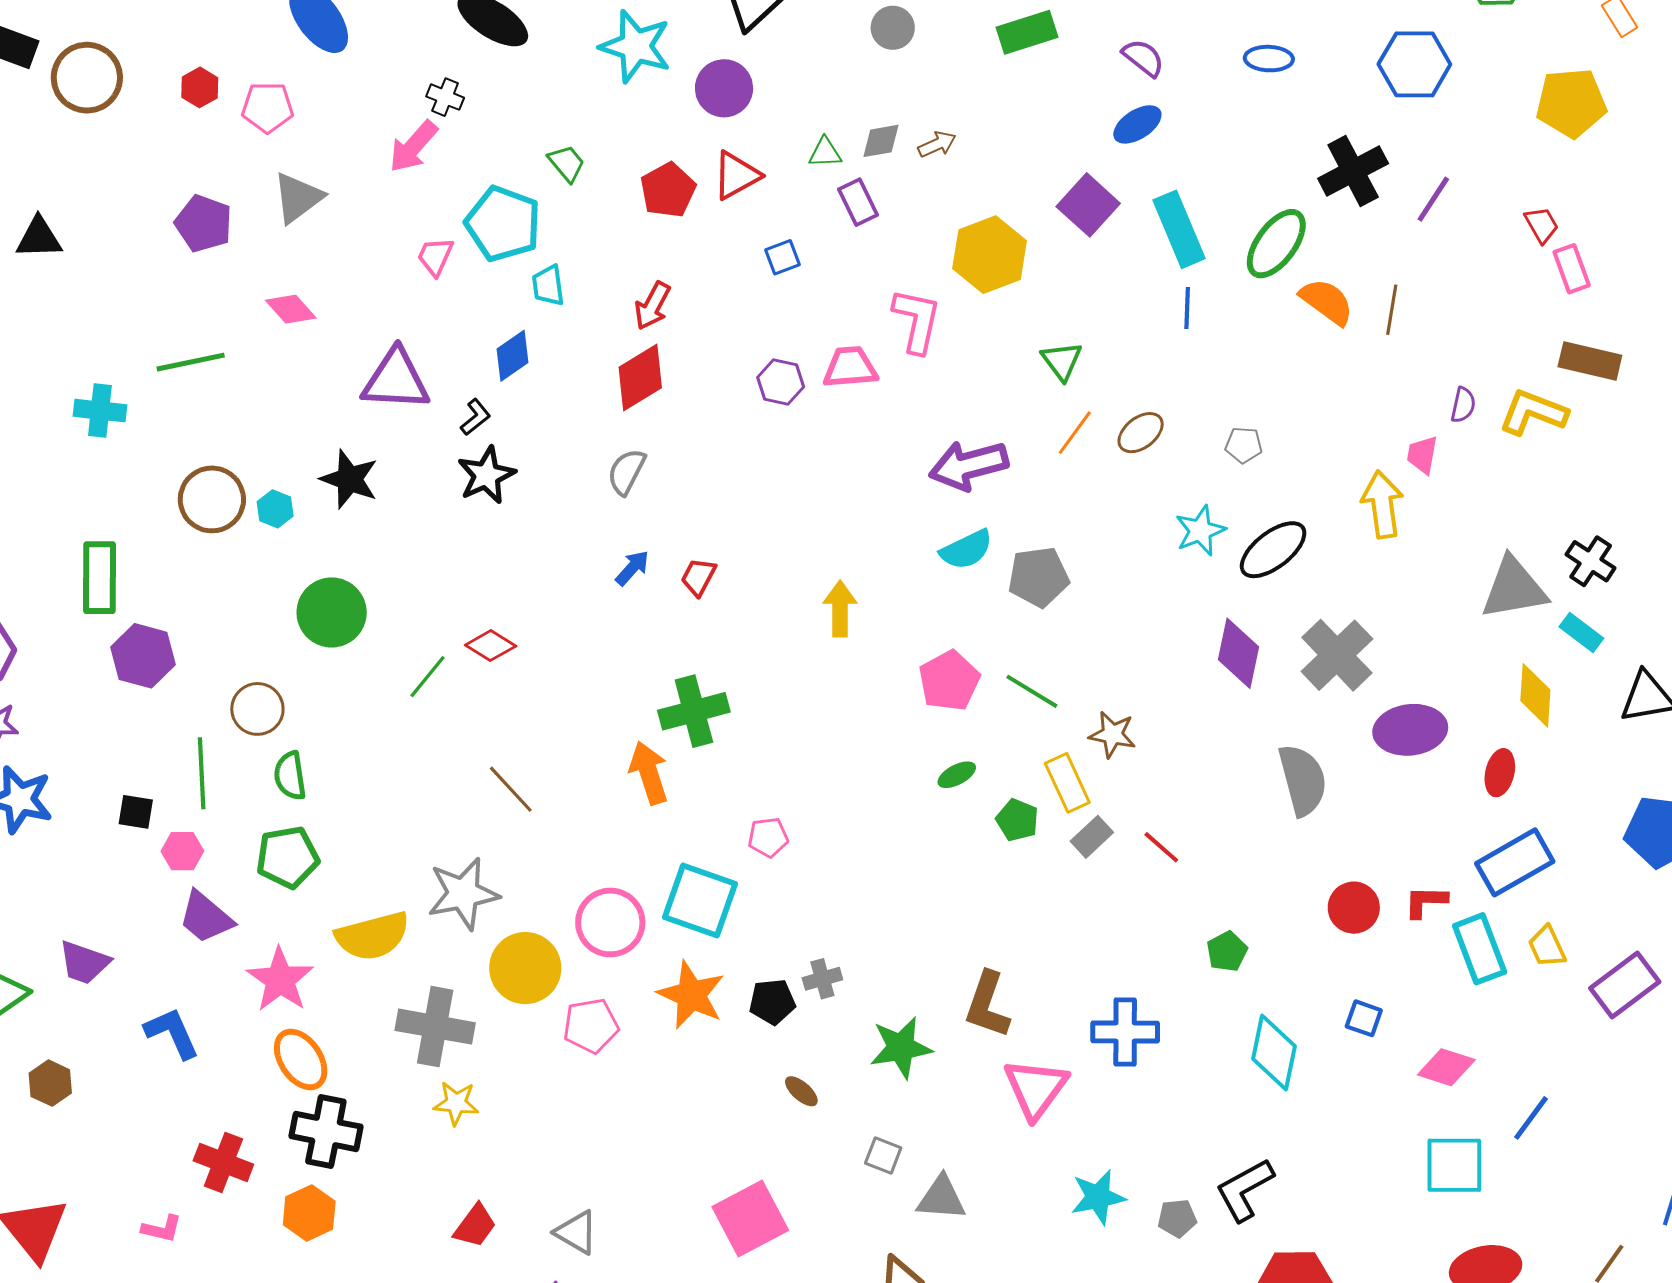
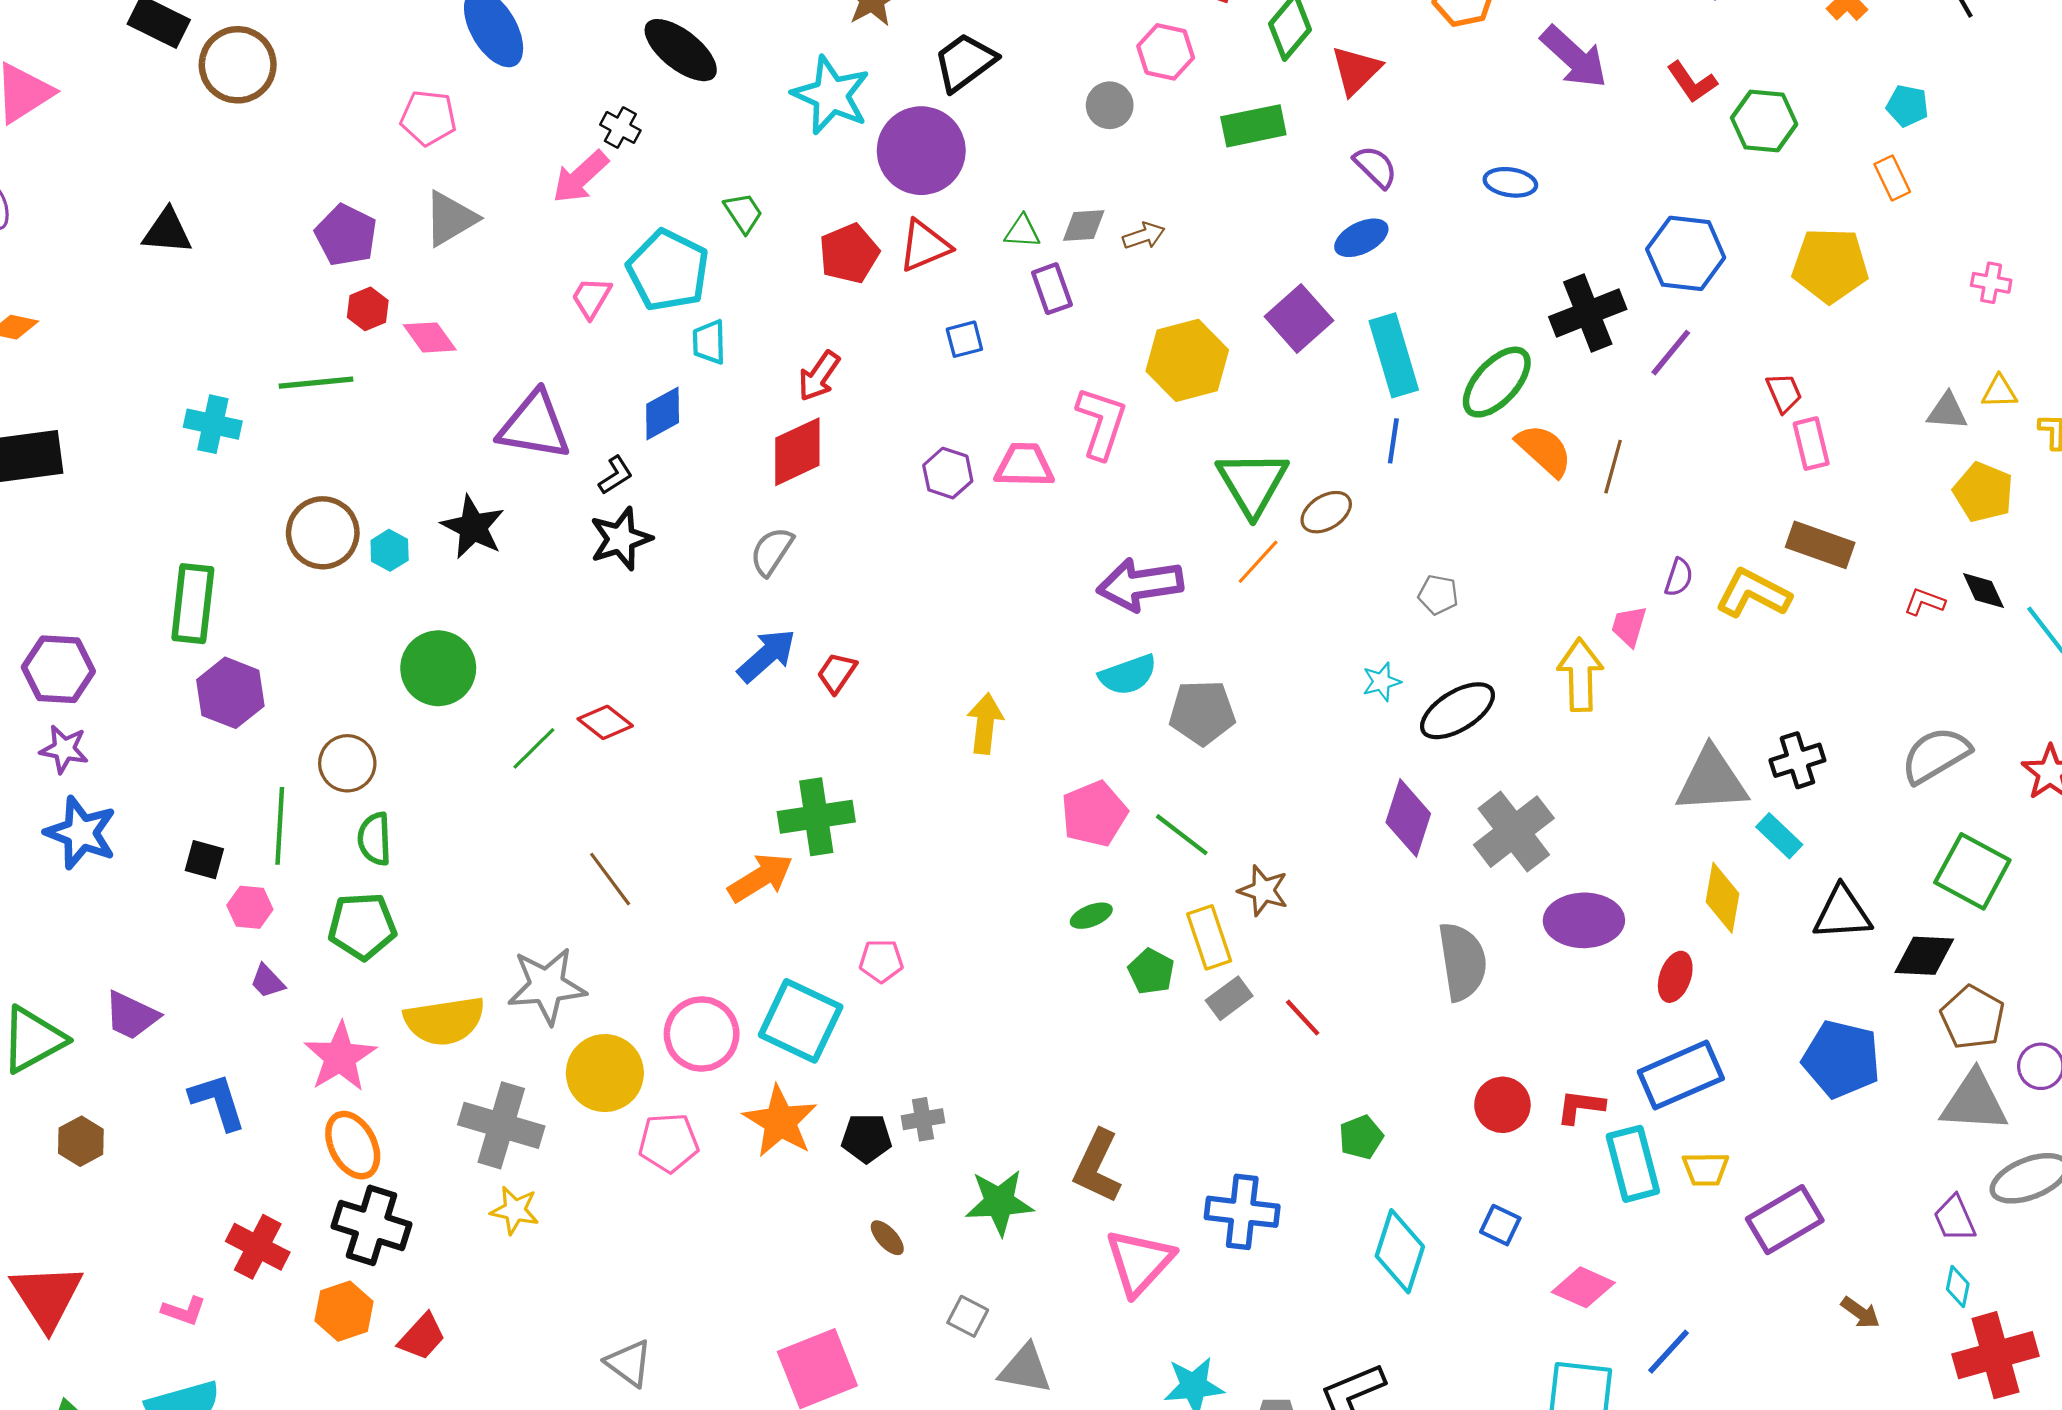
blue hexagon: (1414, 64) -> (1686, 253), moved
red hexagon: (200, 87) -> (368, 309), moved
purple circle: (724, 88) -> (921, 151), size x1.4
green triangle: (1062, 361) -> (1252, 483), size x1.6
brown ellipse: (1141, 433) -> (1326, 512), moved
cyan star: (1200, 531) -> (1382, 682), size x0.7
black cross: (1591, 561) -> (1797, 760), turned 33
blue arrow: (632, 568) -> (767, 656), size x1.5
orange arrow: (649, 773) -> (761, 878), turned 70
purple trapezoid: (206, 917) -> (267, 981), size x0.6
yellow trapezoid: (1547, 946) -> (1706, 1169), turned -72
red trapezoid: (475, 1226) -> (422, 1337), moved

